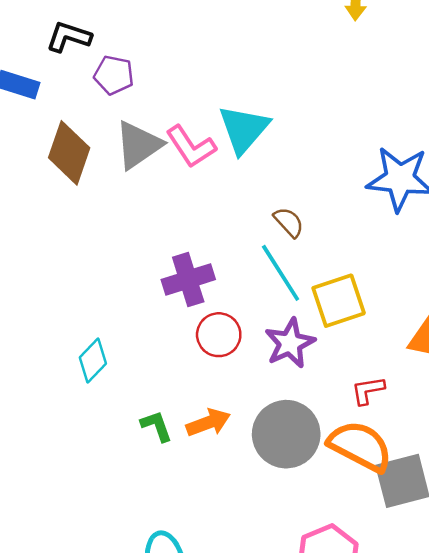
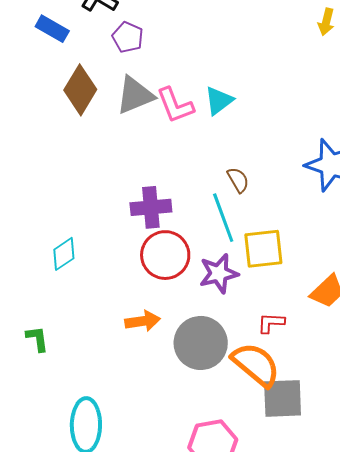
cyan triangle: (244, 129) -> (219, 101), size x0.7
red circle: (219, 335) -> (165, 255), size x1.4
green L-shape: (156, 426) -> (37, 339), moved

